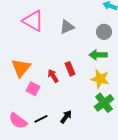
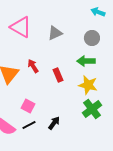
red arrow: (53, 76) -> (33, 66), moved
pink square: (33, 89) -> (28, 106), moved

